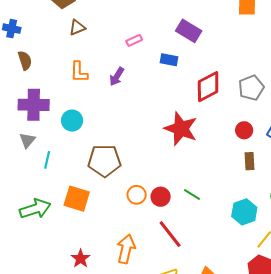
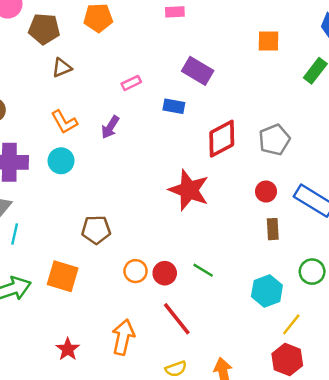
orange L-shape: (79, 72) -> (64, 122), turned -30
cyan circle: (72, 121) -> (61, 161), moved
cyan line: (47, 160) -> (15, 234), moved
brown pentagon: (104, 161) -> (96, 230), size x0.7

